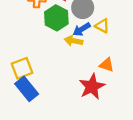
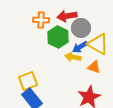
yellow triangle: (102, 26) -> (98, 44), size x1.6
orange triangle: (107, 65) -> (94, 67), moved

